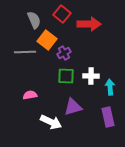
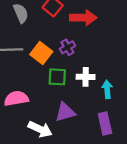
orange square: (47, 40) -> (41, 53), moved
purple cross: (64, 53) -> (67, 47), moved
pink semicircle: (30, 95) -> (16, 98), size x1.5

